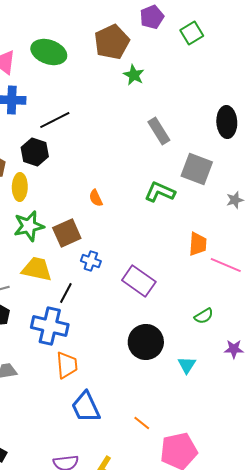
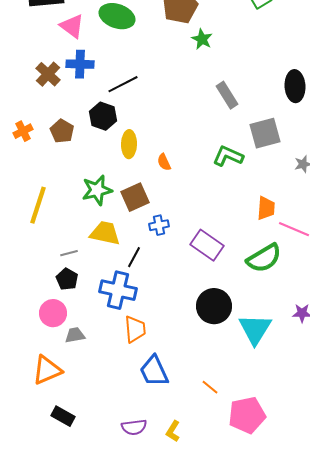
gray square: (197, 169) -> (265, 133), turned -36
yellow ellipse: (20, 187) -> (129, 144), moved
blue cross: (91, 261) -> (159, 225), turned -30
green semicircle: (204, 316) -> (264, 258), moved, size x1.8
cyan triangle: (187, 365) -> (255, 329), size x1.8

